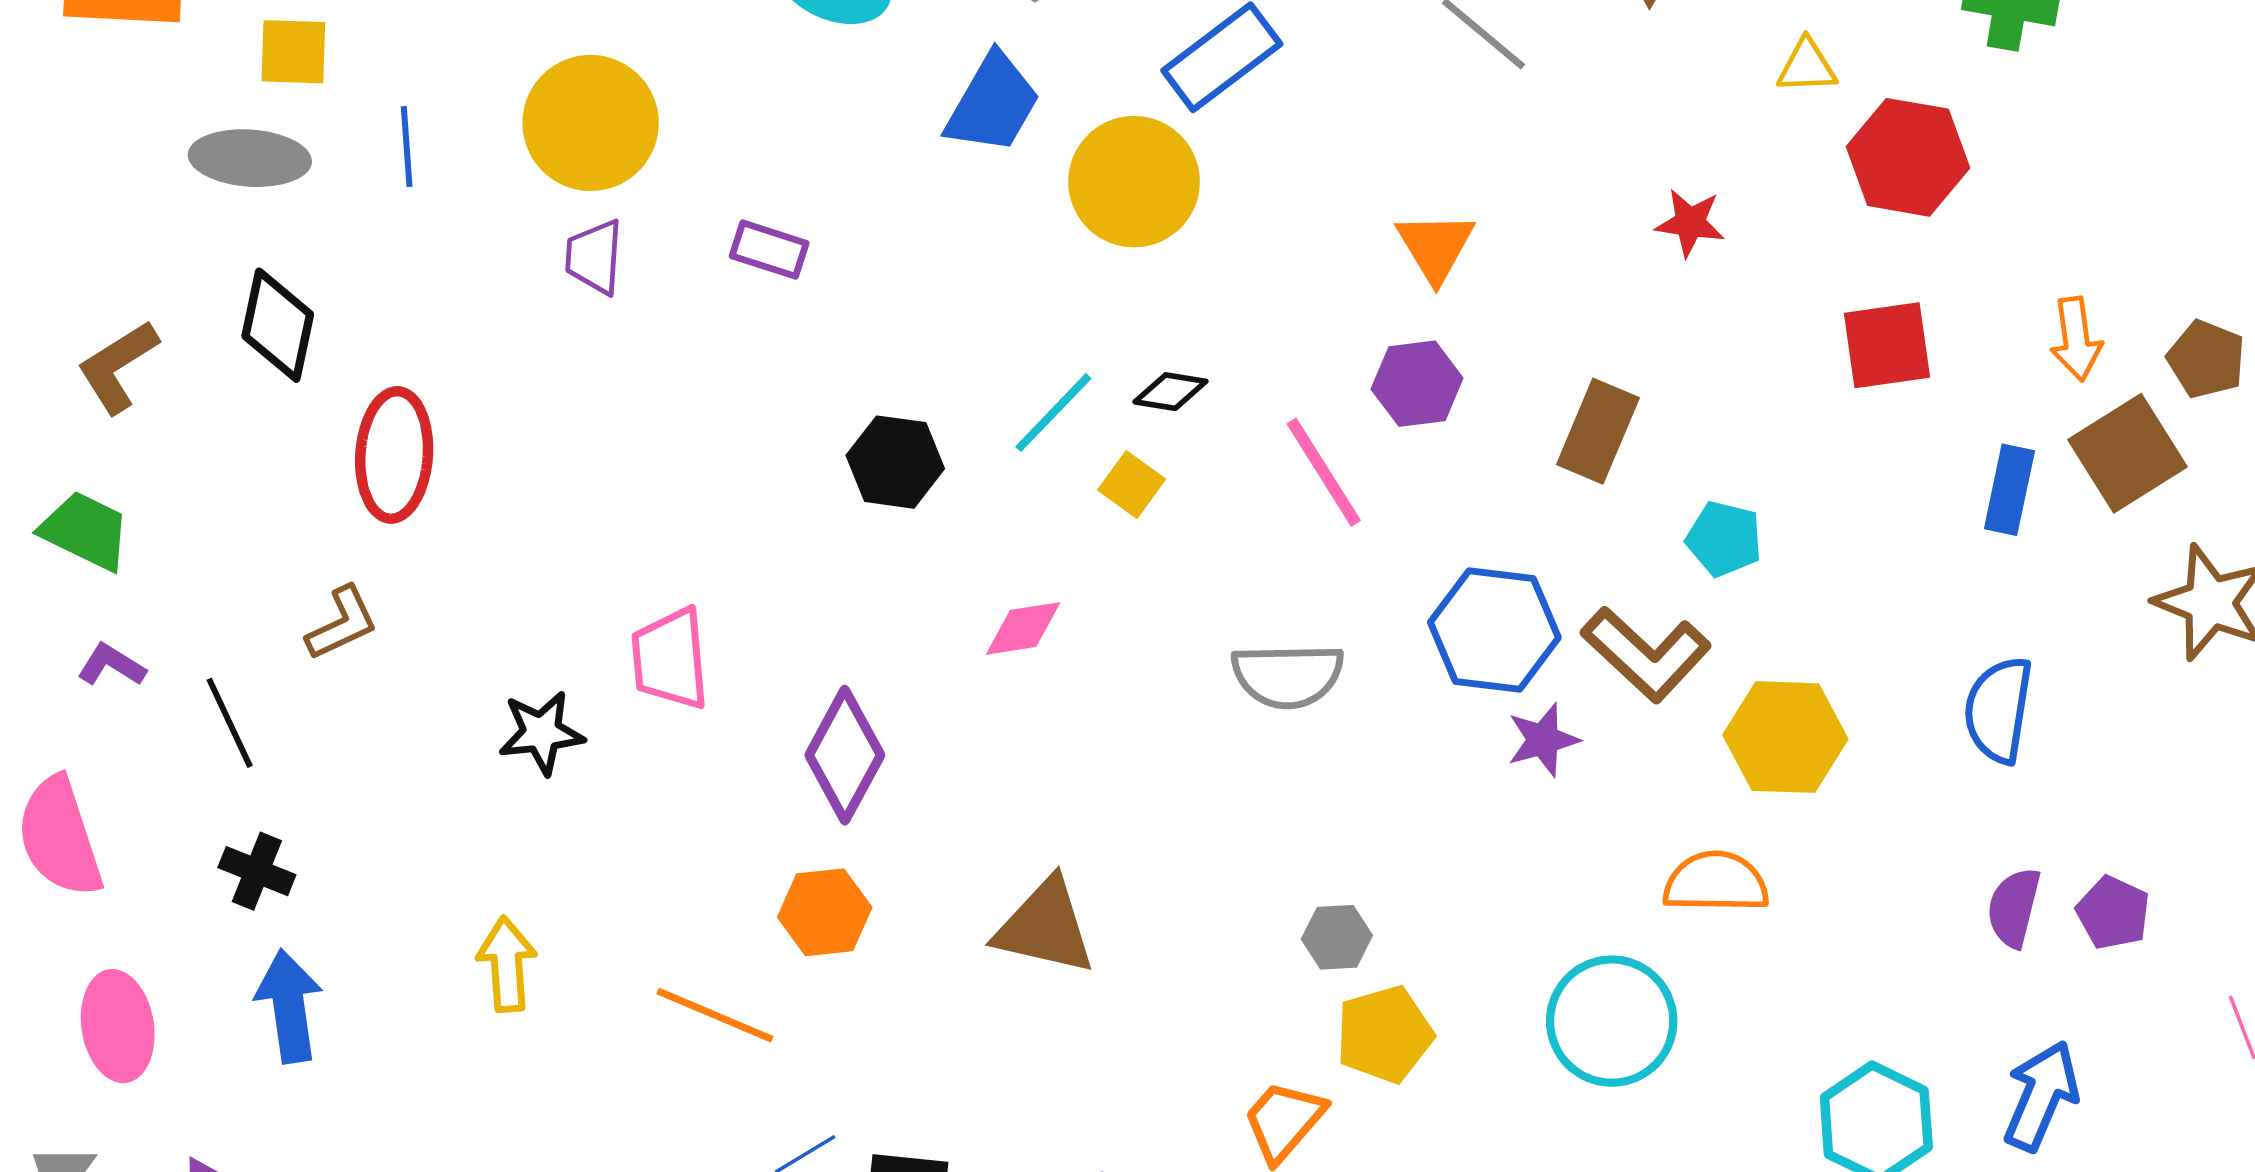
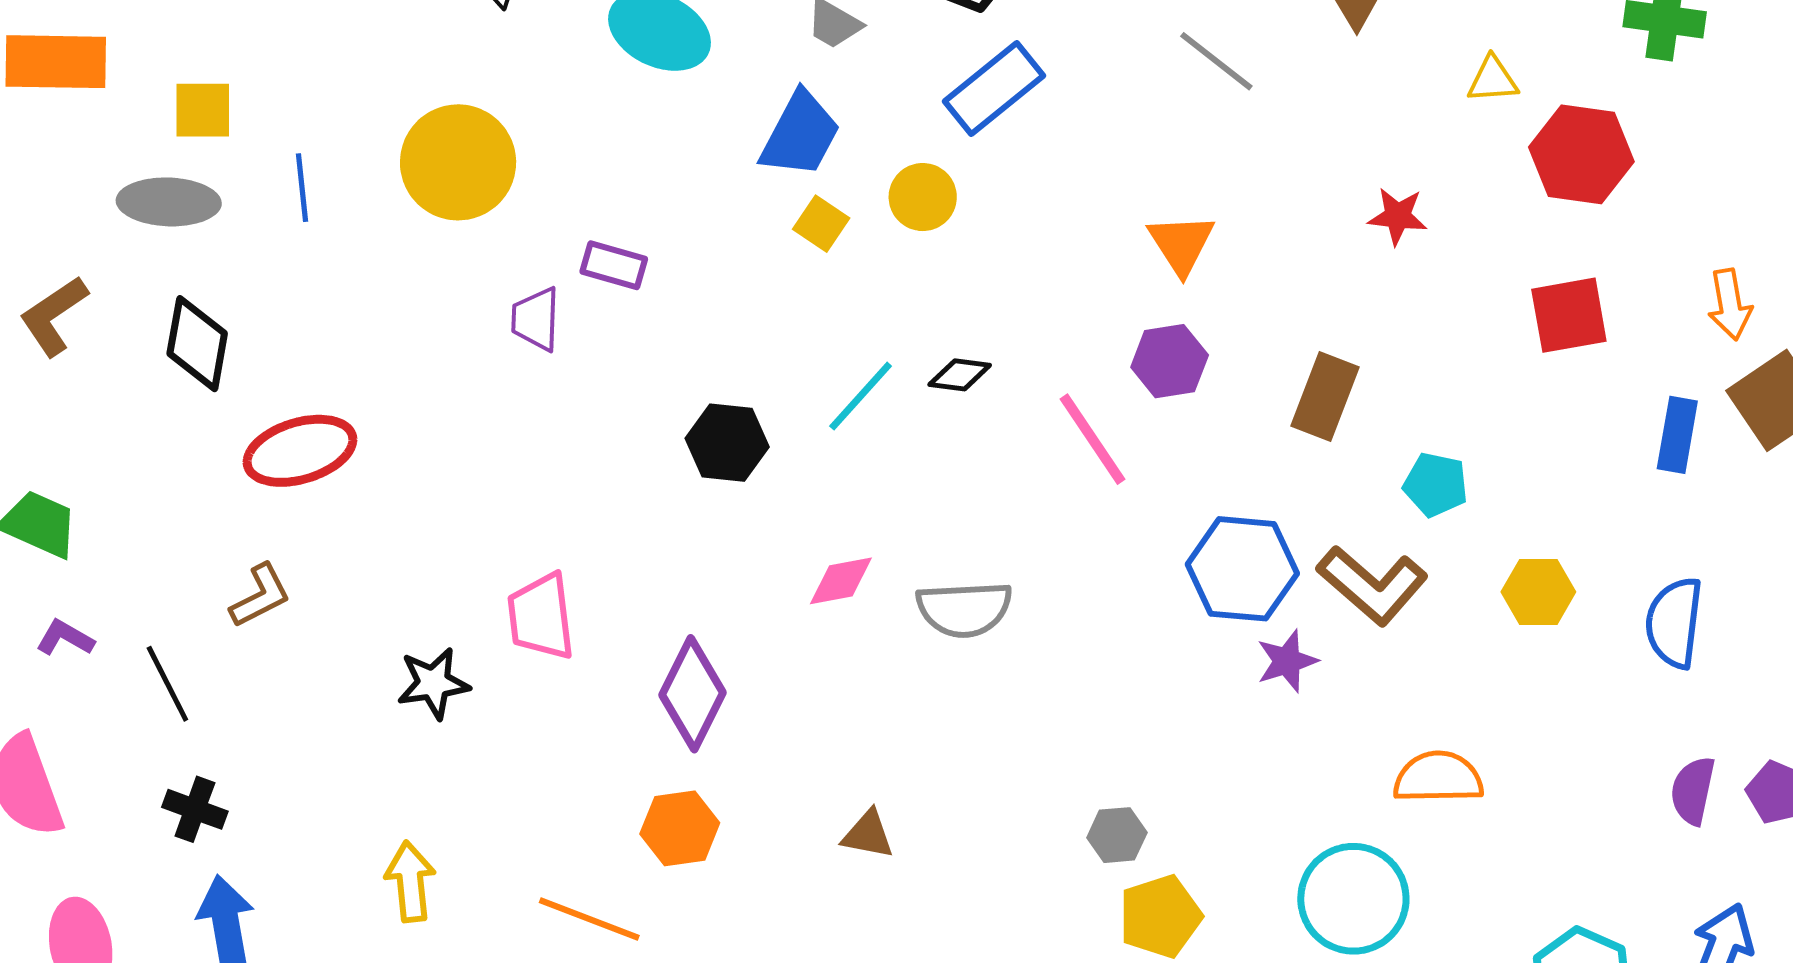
yellow circle: (1134, 182) -> (923, 197), size x0.6
purple trapezoid: (594, 257) -> (536, 319), moved
brown L-shape: (118, 367) -> (54, 316), moved
red ellipse: (394, 455) -> (300, 451), turned 71
yellow square: (1132, 485) -> (821, 224), moved
gray semicircle: (1288, 676) -> (964, 609), moved
yellow hexagon: (1785, 737) -> (1538, 592), moved, size x0.7
brown triangle: (1045, 927) -> (868, 834), size x0.6

